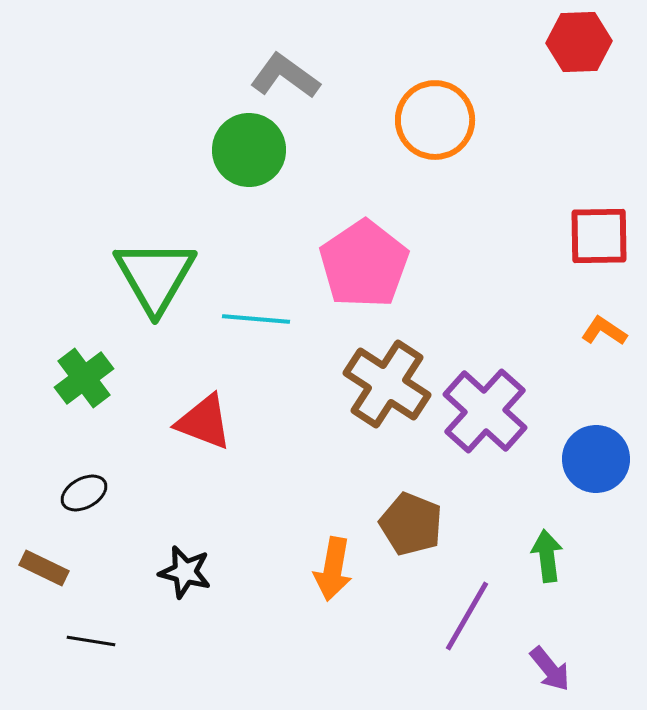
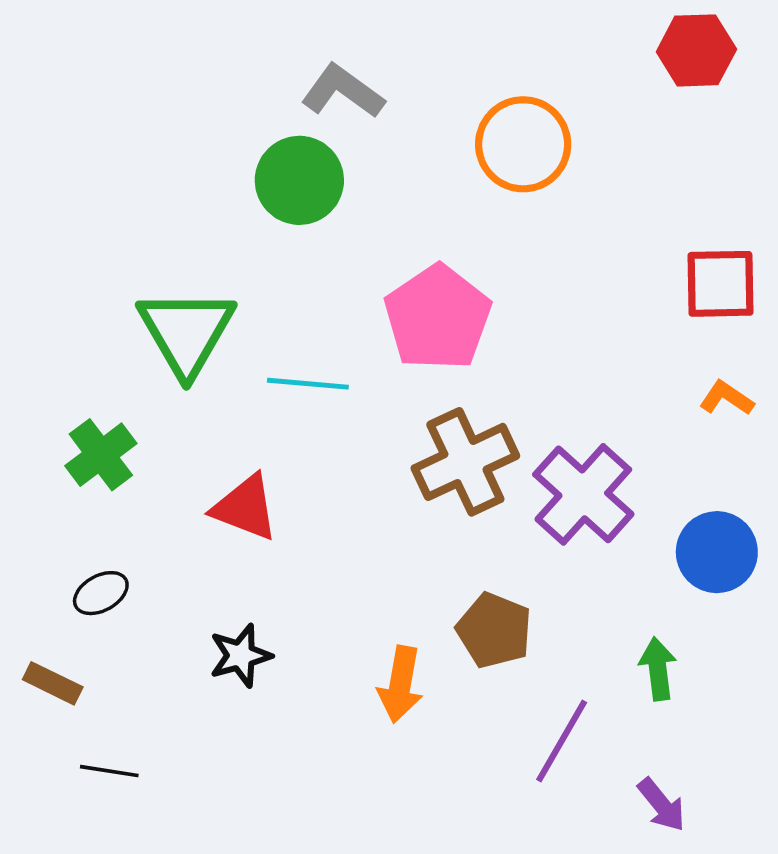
brown cross: (387, 384) -> (465, 462), turned 32
black star: (185, 572) -> (240, 656), moved, turned -30

